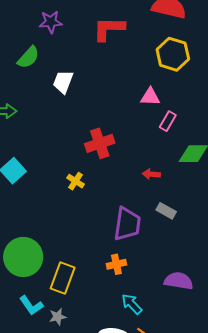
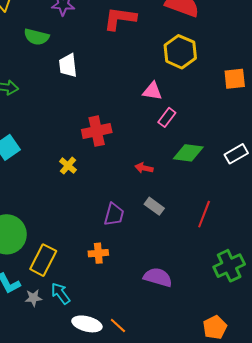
green semicircle: (28, 57) -> (36, 37), turned 55
white trapezoid: (63, 82) -> (68, 66), turned -35
purple trapezoid: (127, 224) -> (114, 214), size x0.7
cyan arrow: (132, 304) -> (61, 293), moved

